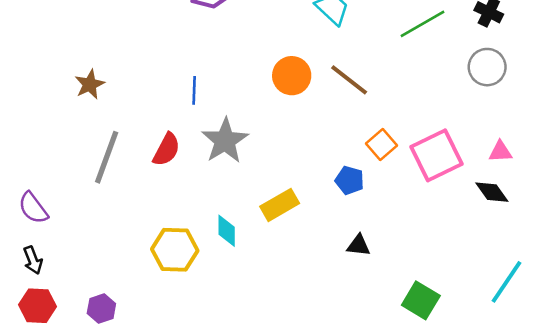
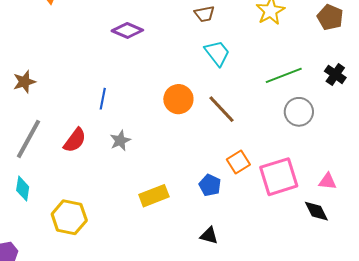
gray circle: (487, 67) -> (299, 112), moved
gray star: (225, 141) -> (120, 141), size x0.6
cyan diamond: (227, 231) -> (23, 189), moved

